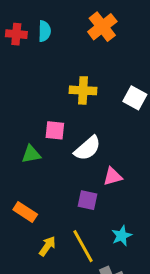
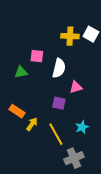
yellow cross: (83, 90) -> (70, 36), moved
white semicircle: (87, 148) -> (59, 68), turned -36
yellow arrow: (47, 246) -> (32, 124), moved

